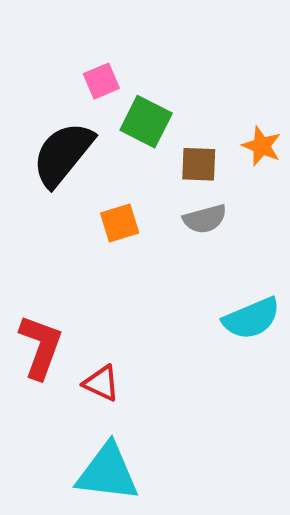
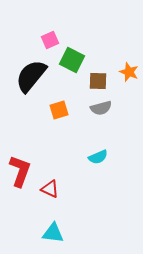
cyan semicircle: (251, 318) -> (98, 157), moved, size x0.7
cyan triangle: (107, 472) -> (53, 233), size x0.7

